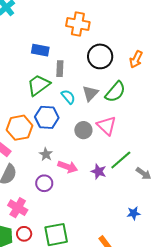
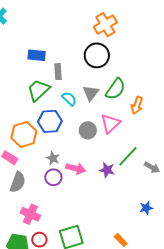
orange cross: (78, 24) -> (105, 25), moved, turned -35
orange arrow: (136, 59) -> (137, 105), moved
pink triangle: (107, 126) -> (110, 124), turned 40
purple circle: (44, 183) -> (53, 177), moved

